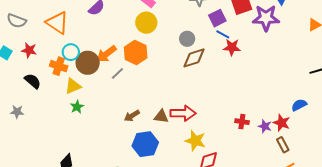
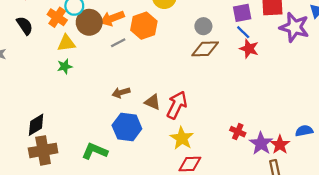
red arrow: (183, 113) -> (177, 105), turned -80
purple star: (265, 126) -> (261, 143), size x1.5

